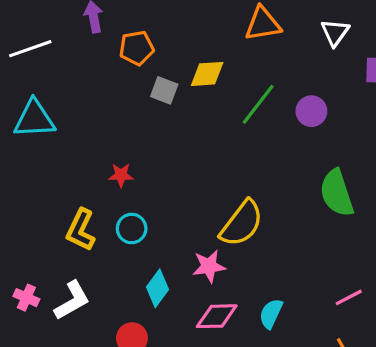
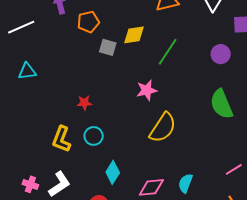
purple circle: (311, 111) -> (221, 54), moved
cyan triangle: (34, 119) -> (27, 71), size x0.7
pink star: (209, 266) -> (147, 90), moved

